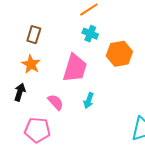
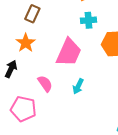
cyan cross: (90, 34) -> (88, 20), turned -35

